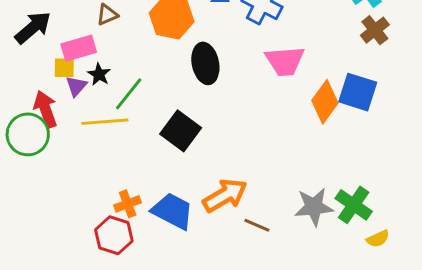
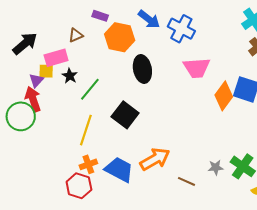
purple triangle: (76, 86) -> (36, 80), moved
yellow line: (105, 122) -> (86, 130), moved, turned -68
gray star: (314, 207) -> (216, 167), size x0.6
brown line: (257, 225) -> (187, 181), moved

